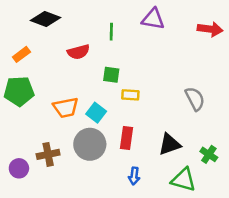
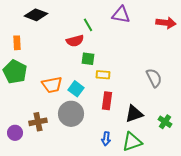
green line: (111, 32) -> (88, 25), turned -32
red semicircle: (78, 52) -> (75, 41), moved
orange rectangle: (21, 54) -> (17, 43), turned -56
green pentagon: (19, 91) -> (15, 72), turned 30
red rectangle: (127, 138) -> (107, 101), moved
green triangle: (183, 180) -> (132, 142), moved, turned -35

